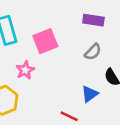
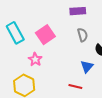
gray semicircle: (93, 52) -> (82, 35), turned -48

